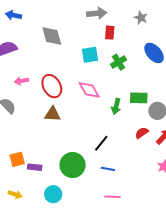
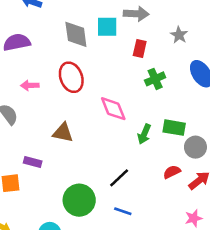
gray star: (141, 18) -> (179, 35), moved
red rectangle: (110, 33) -> (140, 48), moved
cyan square: (90, 55) -> (107, 27), moved
red ellipse: (52, 86) -> (71, 77), moved
purple rectangle: (35, 167) -> (33, 162), moved

